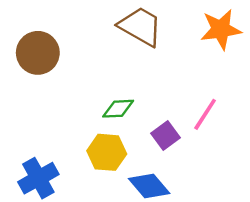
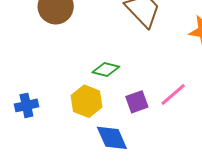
blue cross: (38, 178) -> (26, 105), size x0.7

